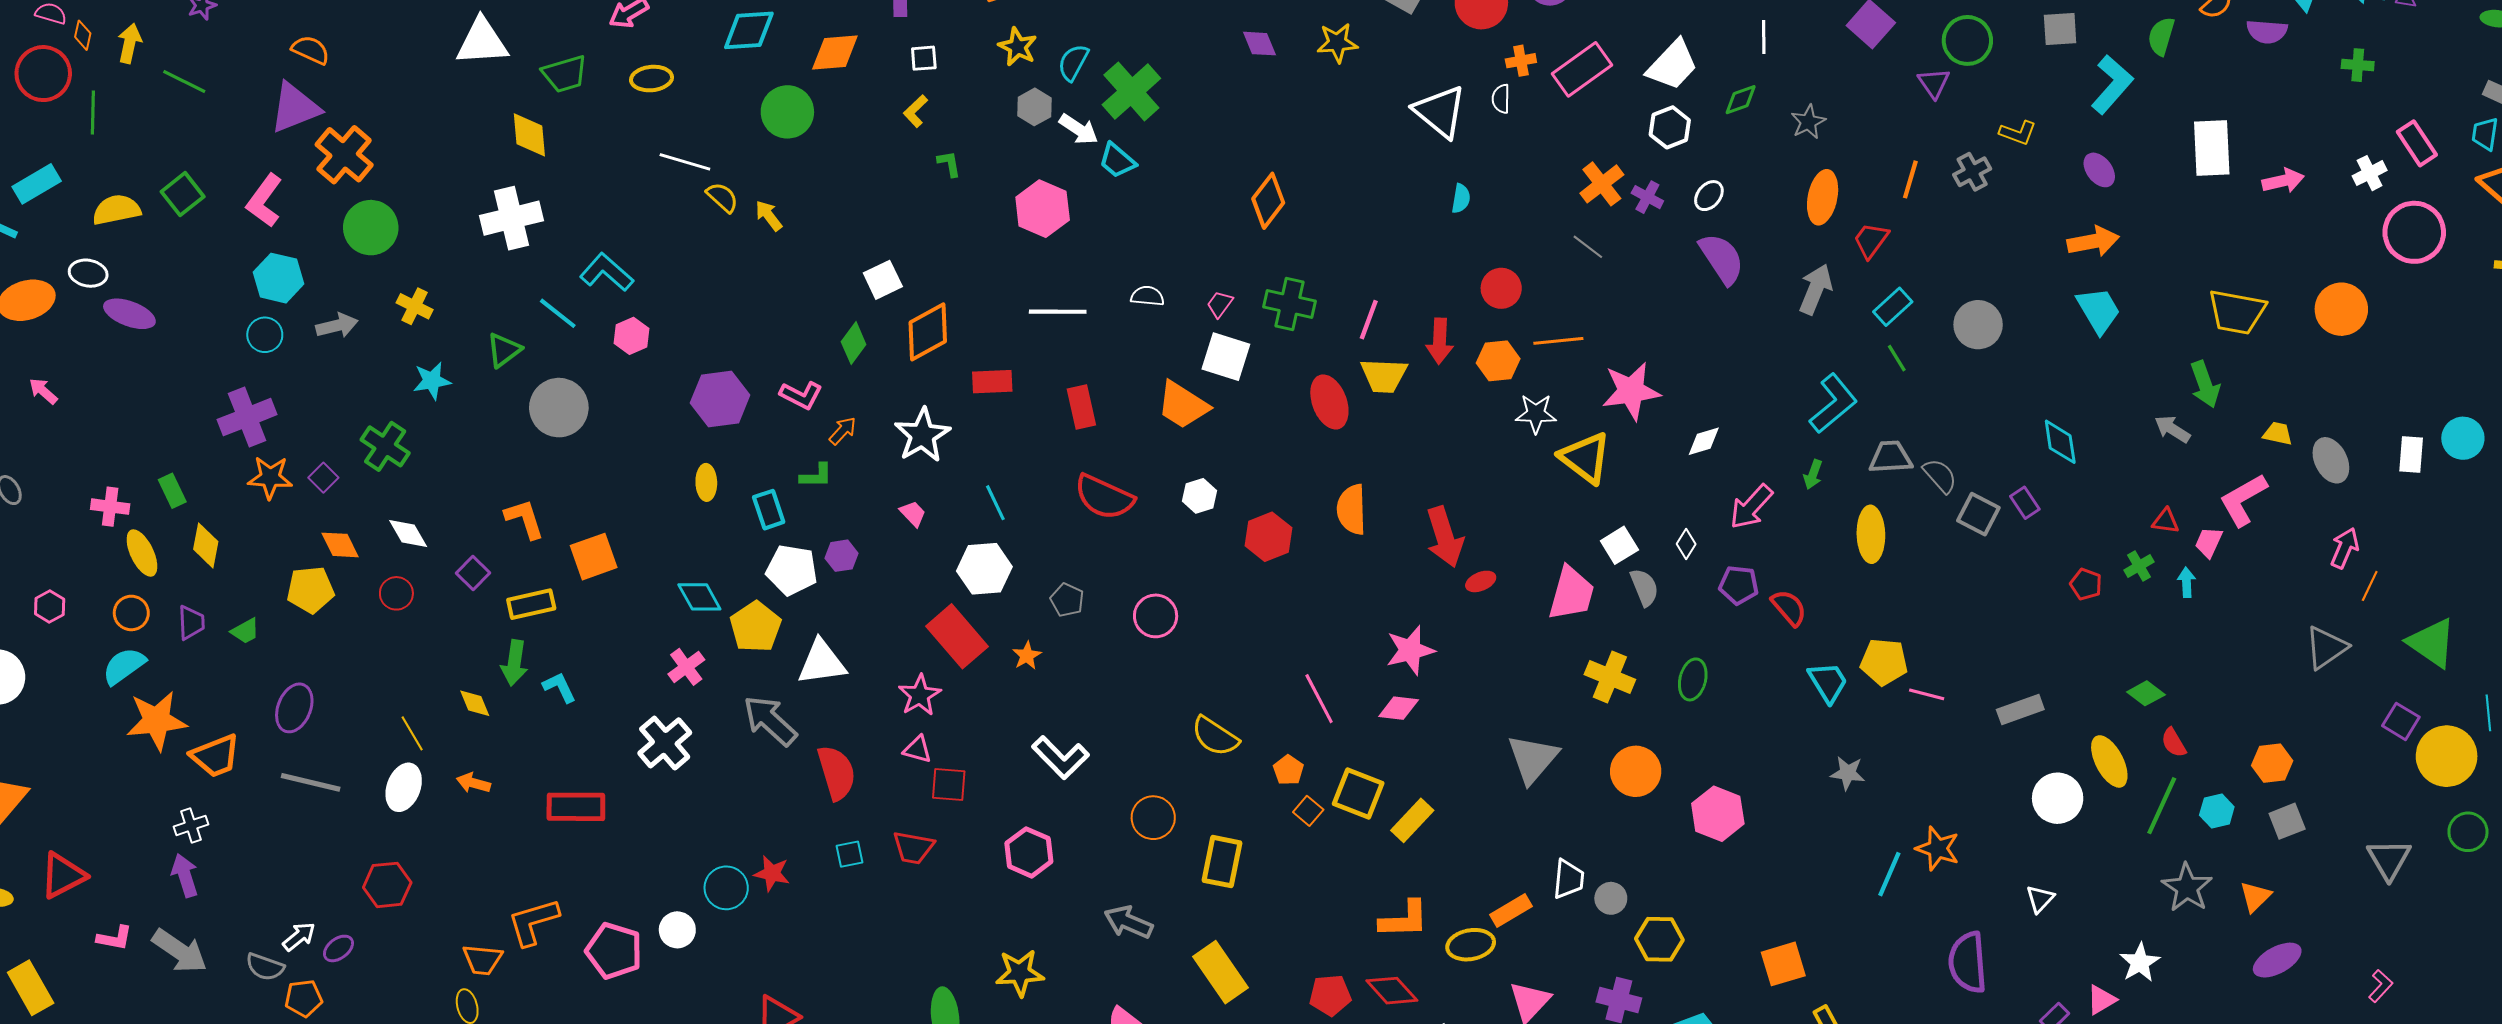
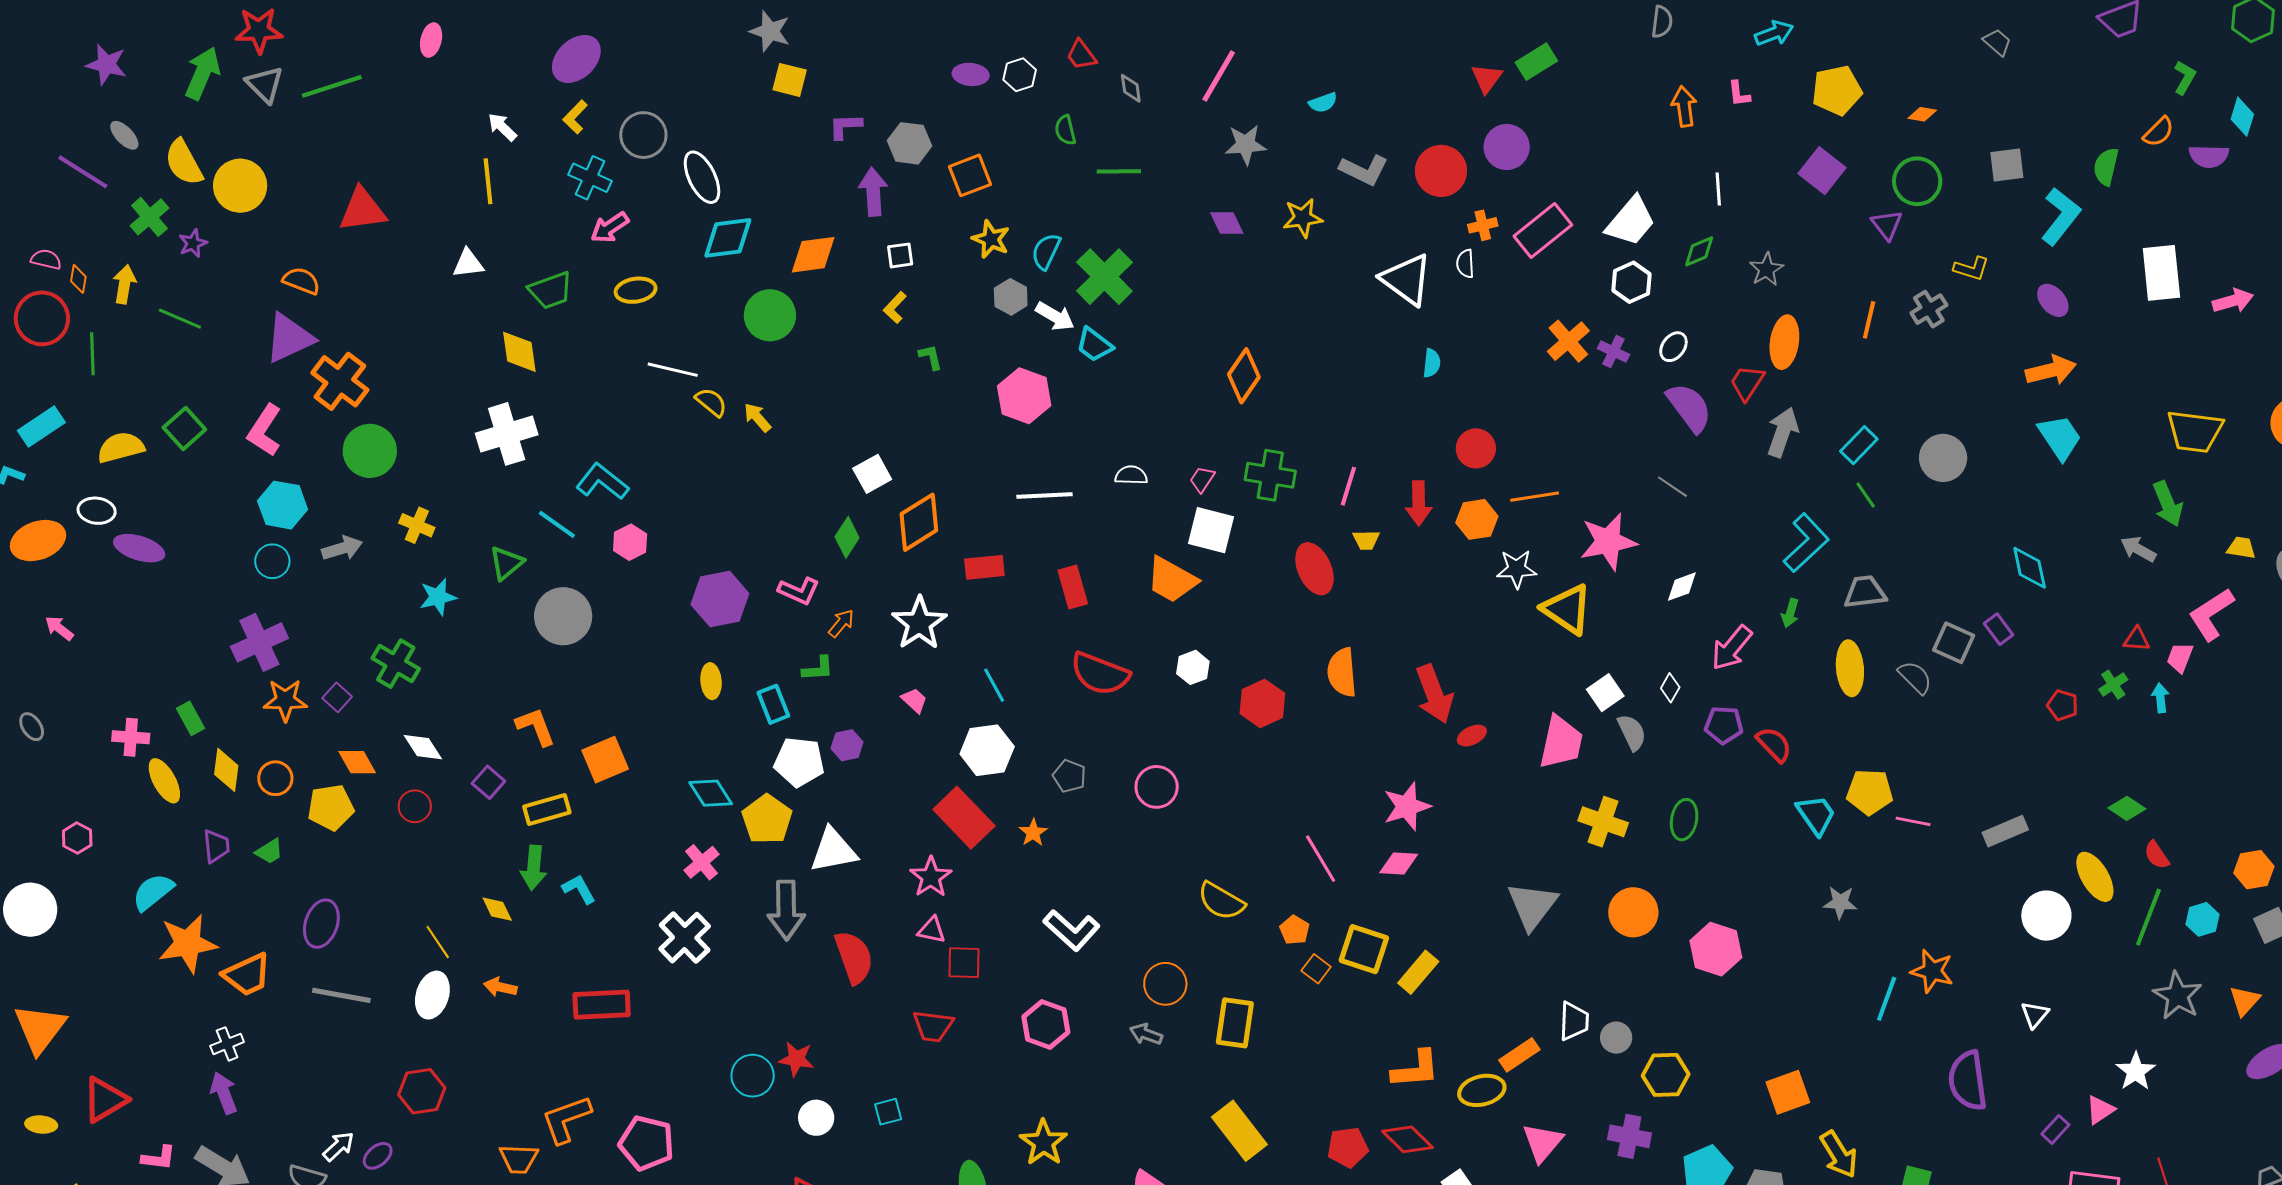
white triangle: (482, 42) -> (468, 263), size x0.6
red trapezoid: (1871, 240) -> (1747, 383), moved
gray line: (1588, 247) -> (1672, 487), moved
yellow trapezoid: (1384, 376) -> (1366, 540), size x0.6
gray semicircle: (1940, 476) -> (1915, 677), moved
orange circle: (131, 613) -> (275, 778), moved
gray arrow: (770, 721) -> (786, 910), turned -130
cyan square: (850, 854) -> (888, 1112), moved
gray arrow: (1128, 922) -> (1146, 1034), moved, size x0.7
white circle: (677, 930) -> (816, 1118), moved
yellow star: (1020, 973) -> (1044, 1143), turned -30

